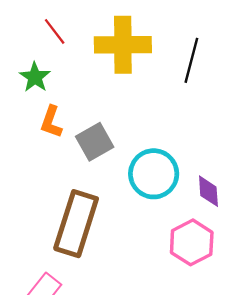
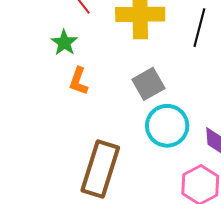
gray square: (95, 142) -> (148, 84), moved

